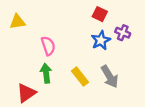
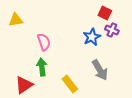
red square: (100, 14) -> (105, 13), moved
yellow rectangle: (80, 77) -> (70, 84), moved

